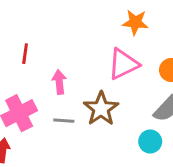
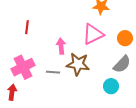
pink arrow: (59, 82) -> (61, 46), moved
brown star: (101, 109) -> (78, 64), turned -30

